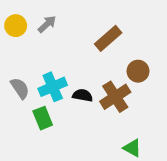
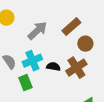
gray arrow: (47, 24) -> (37, 31), moved, size x1.5
brown circle: (138, 71) -> (85, 44), moved

